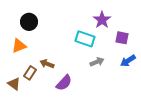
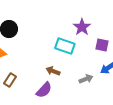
gray arrow: (97, 62) -> (86, 79), moved
brown arrow: (47, 64) -> (53, 71), moved

